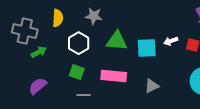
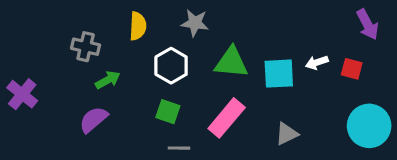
gray cross: (25, 31) -> (86, 47), size x0.7
pink rectangle: (114, 76) -> (227, 118), turned -55
purple semicircle: (38, 86) -> (93, 120), moved

